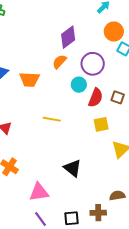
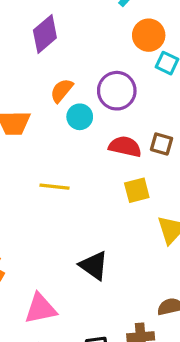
purple diamond: (68, 37) -> (45, 34), moved
cyan circle: (79, 85) -> (80, 117), moved
red semicircle: (96, 98) -> (125, 147), turned -96

